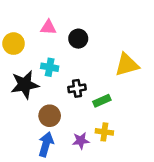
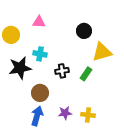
black circle: (78, 39) -> (84, 31), moved
green rectangle: (102, 101) -> (86, 74), moved, turned -32
yellow cross: (104, 132) -> (88, 115), moved

